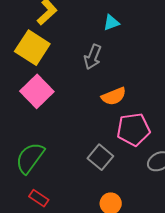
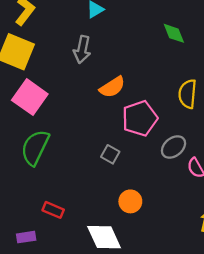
gray square: (100, 157) -> (110, 154), size x0.7
green semicircle: (30, 158) -> (35, 148), moved

